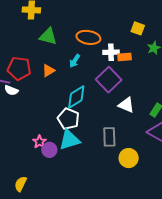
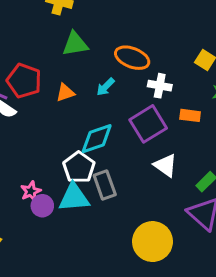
green triangle: (48, 36) -> (75, 44), turned -36
orange rectangle: (125, 57) -> (190, 115), moved
gray rectangle: (109, 137) -> (105, 185), moved, turned -30
yellow circle: (129, 158) -> (153, 242), size x1.4

